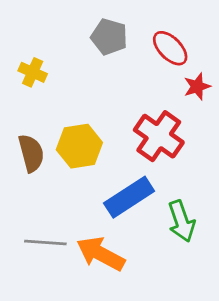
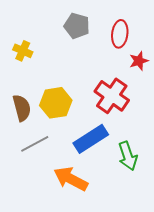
red ellipse: (170, 48) -> (120, 34), turned 52
gray line: (45, 242) -> (35, 144), moved, turned -32

